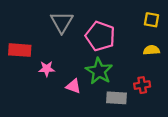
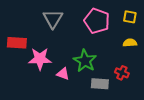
pink pentagon: (100, 36) -> (97, 21), moved
pink star: (47, 69) -> (40, 59), size x1.6
red cross: (142, 85) -> (122, 73), turned 32

